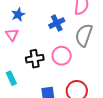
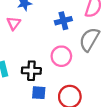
black cross: (35, 59) -> (31, 71), moved

